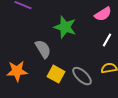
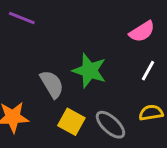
green star: (65, 27) -> (89, 71), moved

